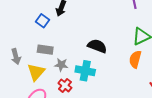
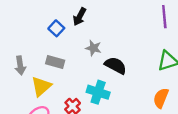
orange semicircle: (135, 59) -> (161, 98), moved
gray star: (61, 65) -> (93, 48), moved

